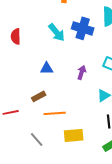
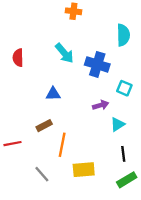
blue cross: (83, 28) -> (97, 64), moved
purple arrow: (82, 72) -> (101, 105), moved, turned 56
orange line: (55, 113) -> (62, 145), turned -75

